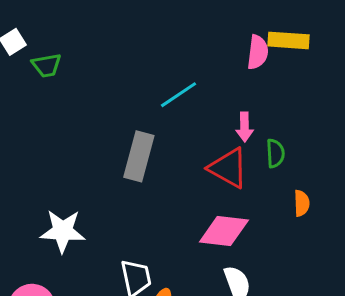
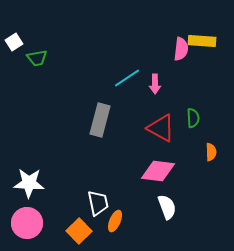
pink arrow: (244, 127) -> (155, 84), moved
white star: (63, 231) -> (29, 183), moved

